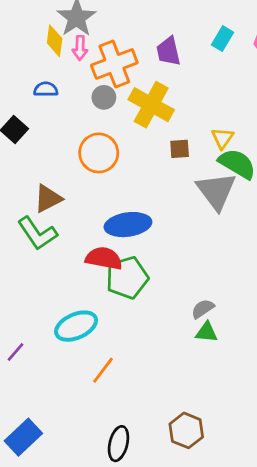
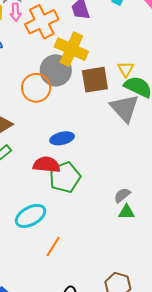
gray circle: (104, 97) -> (56, 70), moved, size x1.8
brown square: (180, 149) -> (95, 80), size x1.8
blue ellipse: (128, 225) -> (62, 138), size x0.7

